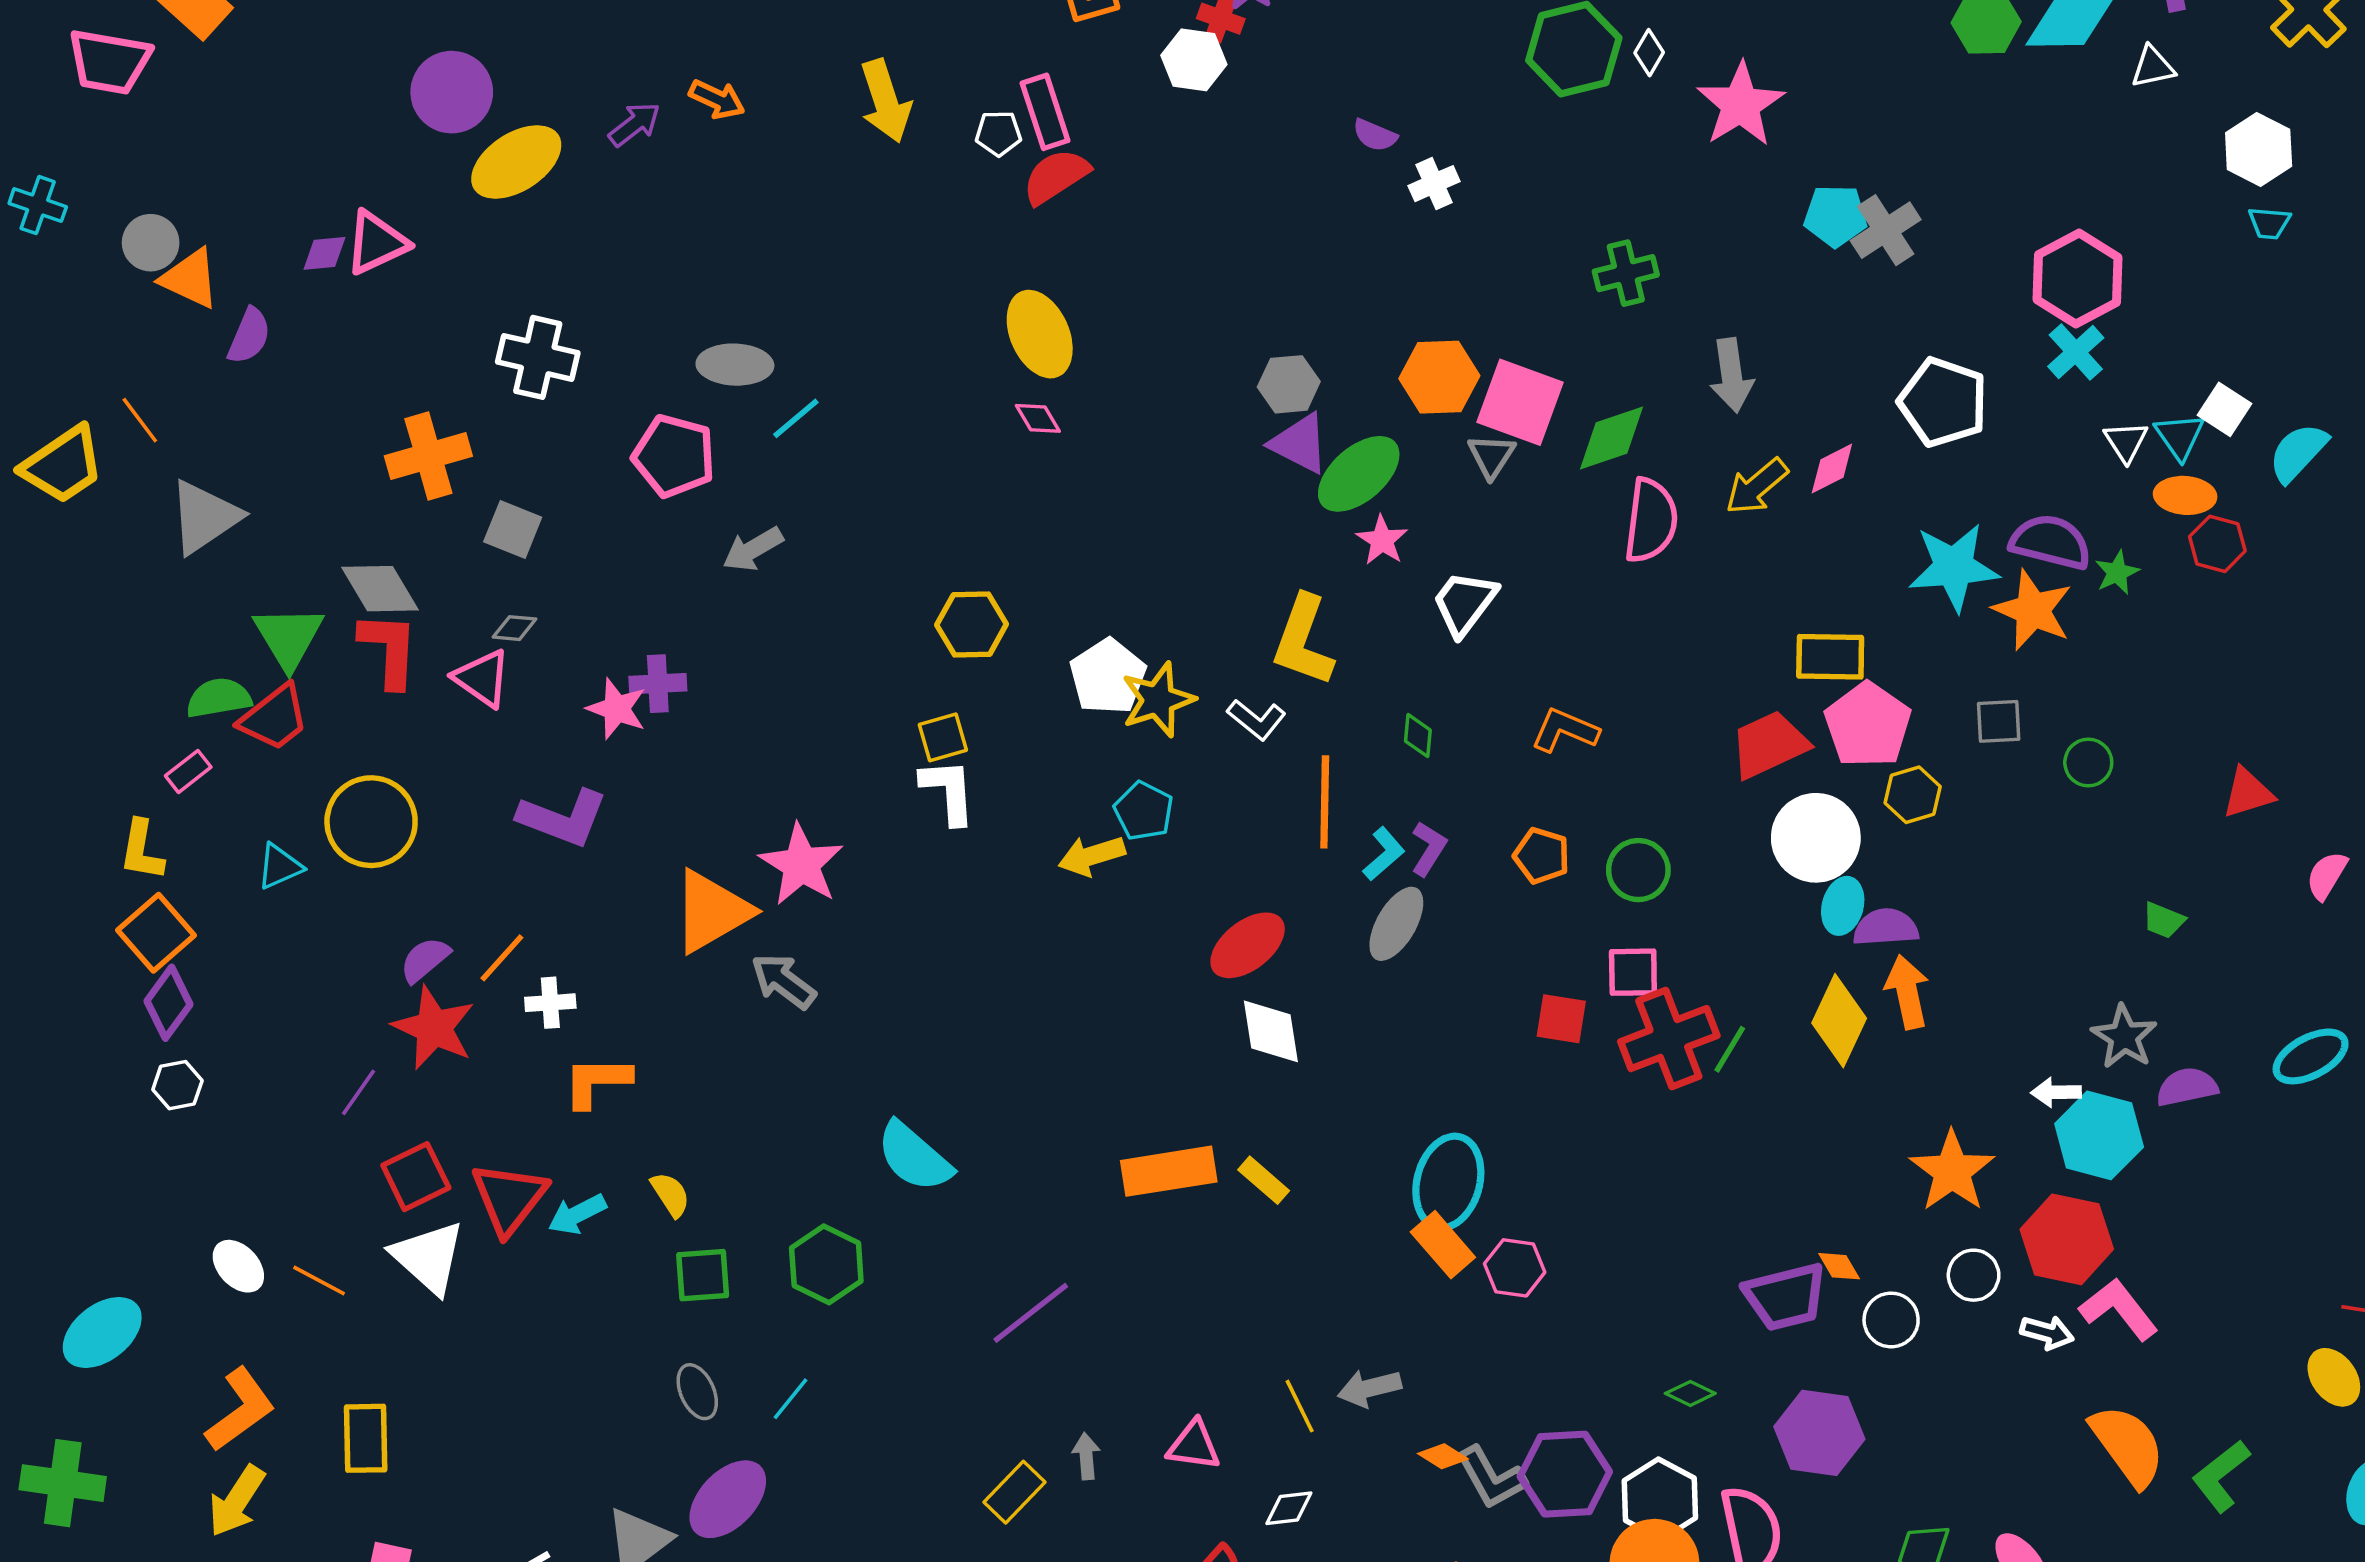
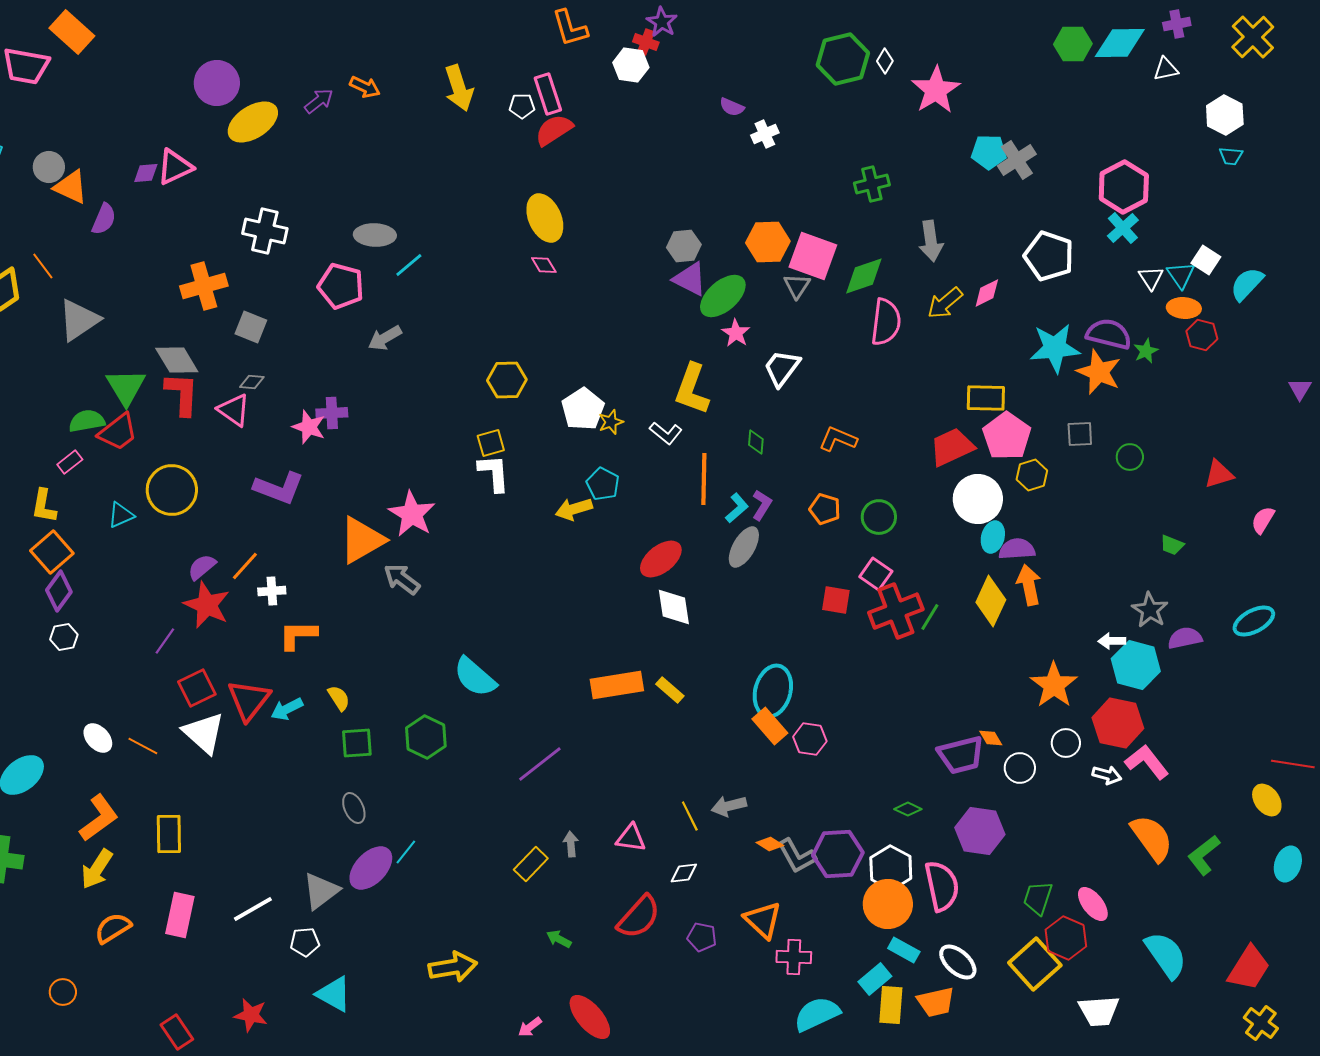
yellow star: (1158, 700) -> (611, 422), size x0.6
pink square: (1633, 972) -> (876, 574), turned 36
cyan line: (790, 1399) -> (406, 852), moved

